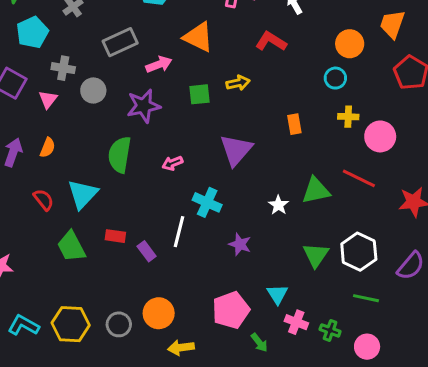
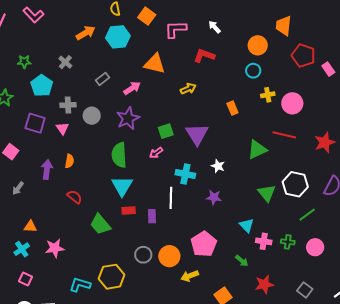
gray rectangle: (120, 42) -> (102, 79), size x0.6
green square: (200, 94) -> (166, 131), moved
cyan triangle: (83, 194) -> (122, 186), moved
white star: (278, 205) -> (218, 166), moved
purple rectangle: (147, 251) -> (152, 216), turned 48
green line: (366, 298) -> (307, 215), turned -36
pink pentagon: (231, 310) -> (204, 244), moved
gray circle: (119, 324) -> (143, 255), moved

